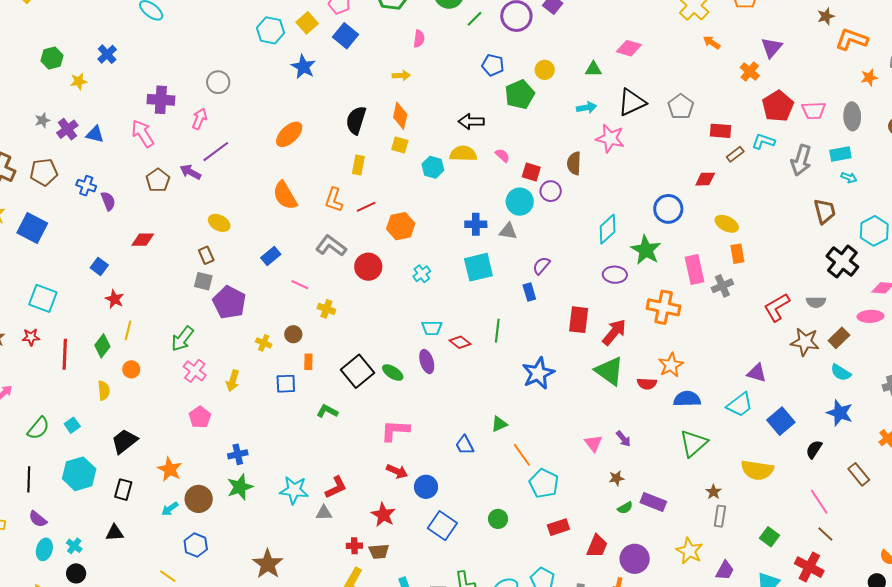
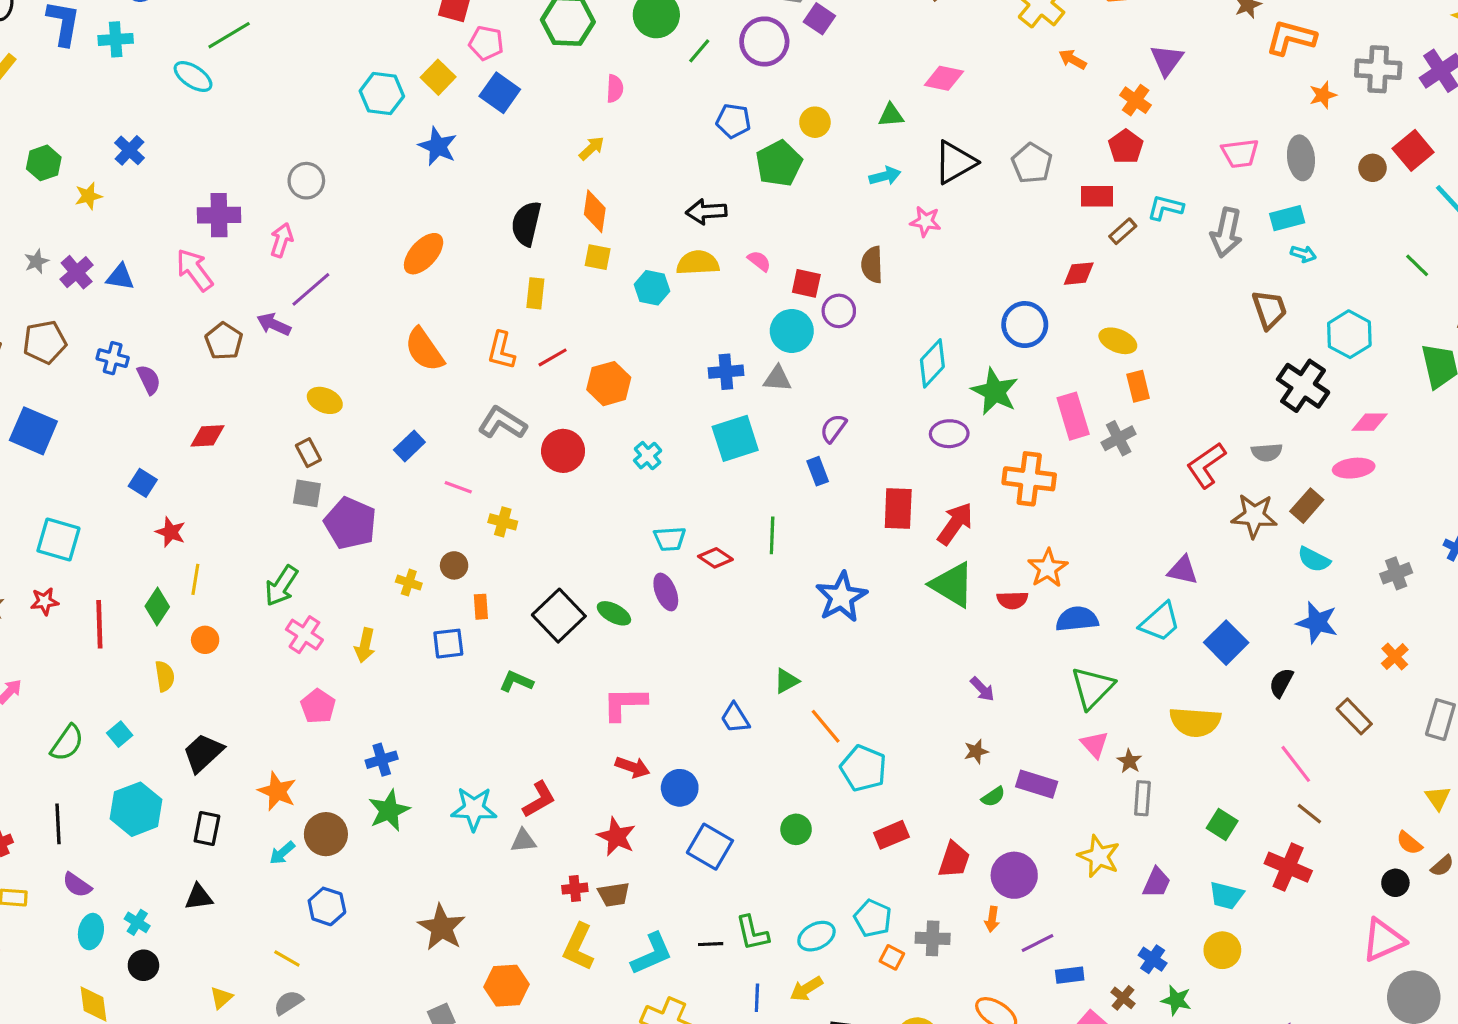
yellow arrow: (401, 75) -> (592, 148), turned -36
red pentagon: (778, 106) -> (1126, 147), moved, size x0.7
pink star: (610, 138) -> (926, 221), size x0.7
pink triangle: (593, 443) -> (1094, 744), moved

